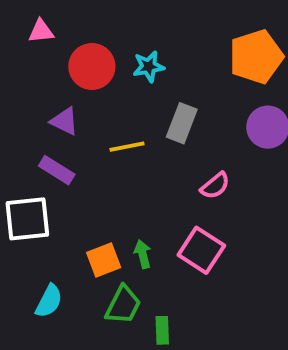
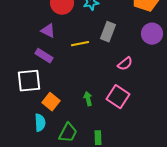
orange square: (104, 260) -> (51, 102), moved, turned -30
cyan semicircle: (49, 301) -> (40, 123), turned -30
green trapezoid: (123, 305) -> (68, 133), moved

